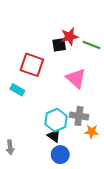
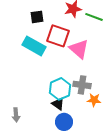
black square: (59, 45) -> (37, 17), moved
red square: (32, 65) -> (58, 36), moved
cyan rectangle: (17, 90) -> (34, 46), moved, size x1.6

